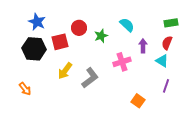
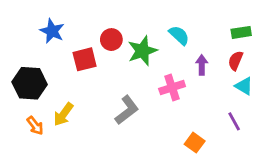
green star: (101, 36) -> (142, 51), size x1.5
black hexagon: (34, 49) -> (30, 83), moved
cyan triangle: (162, 61) -> (244, 86), moved
yellow arrow: (65, 71) -> (63, 114), moved
purple line: (166, 86) -> (234, 121), turned -48

